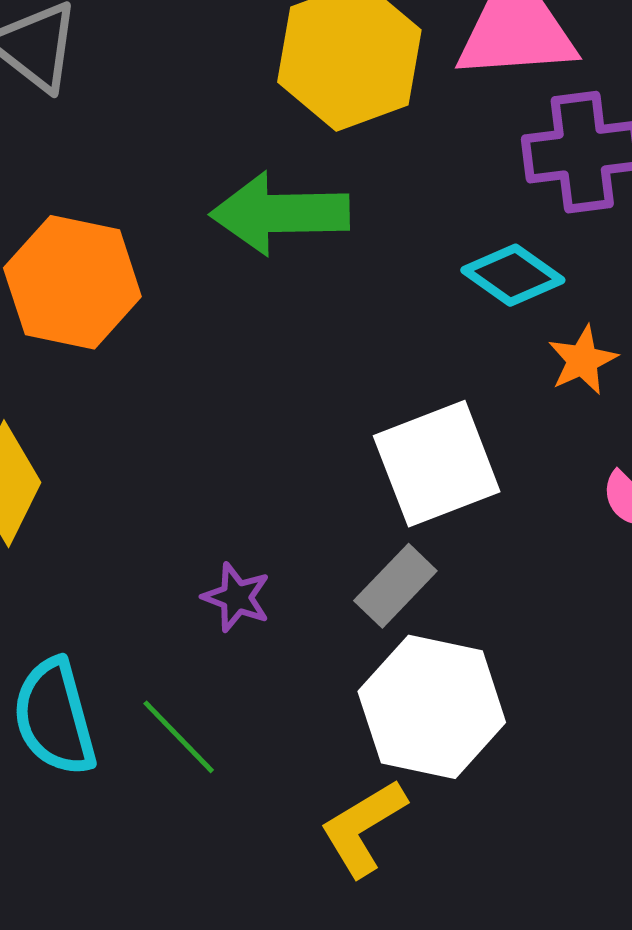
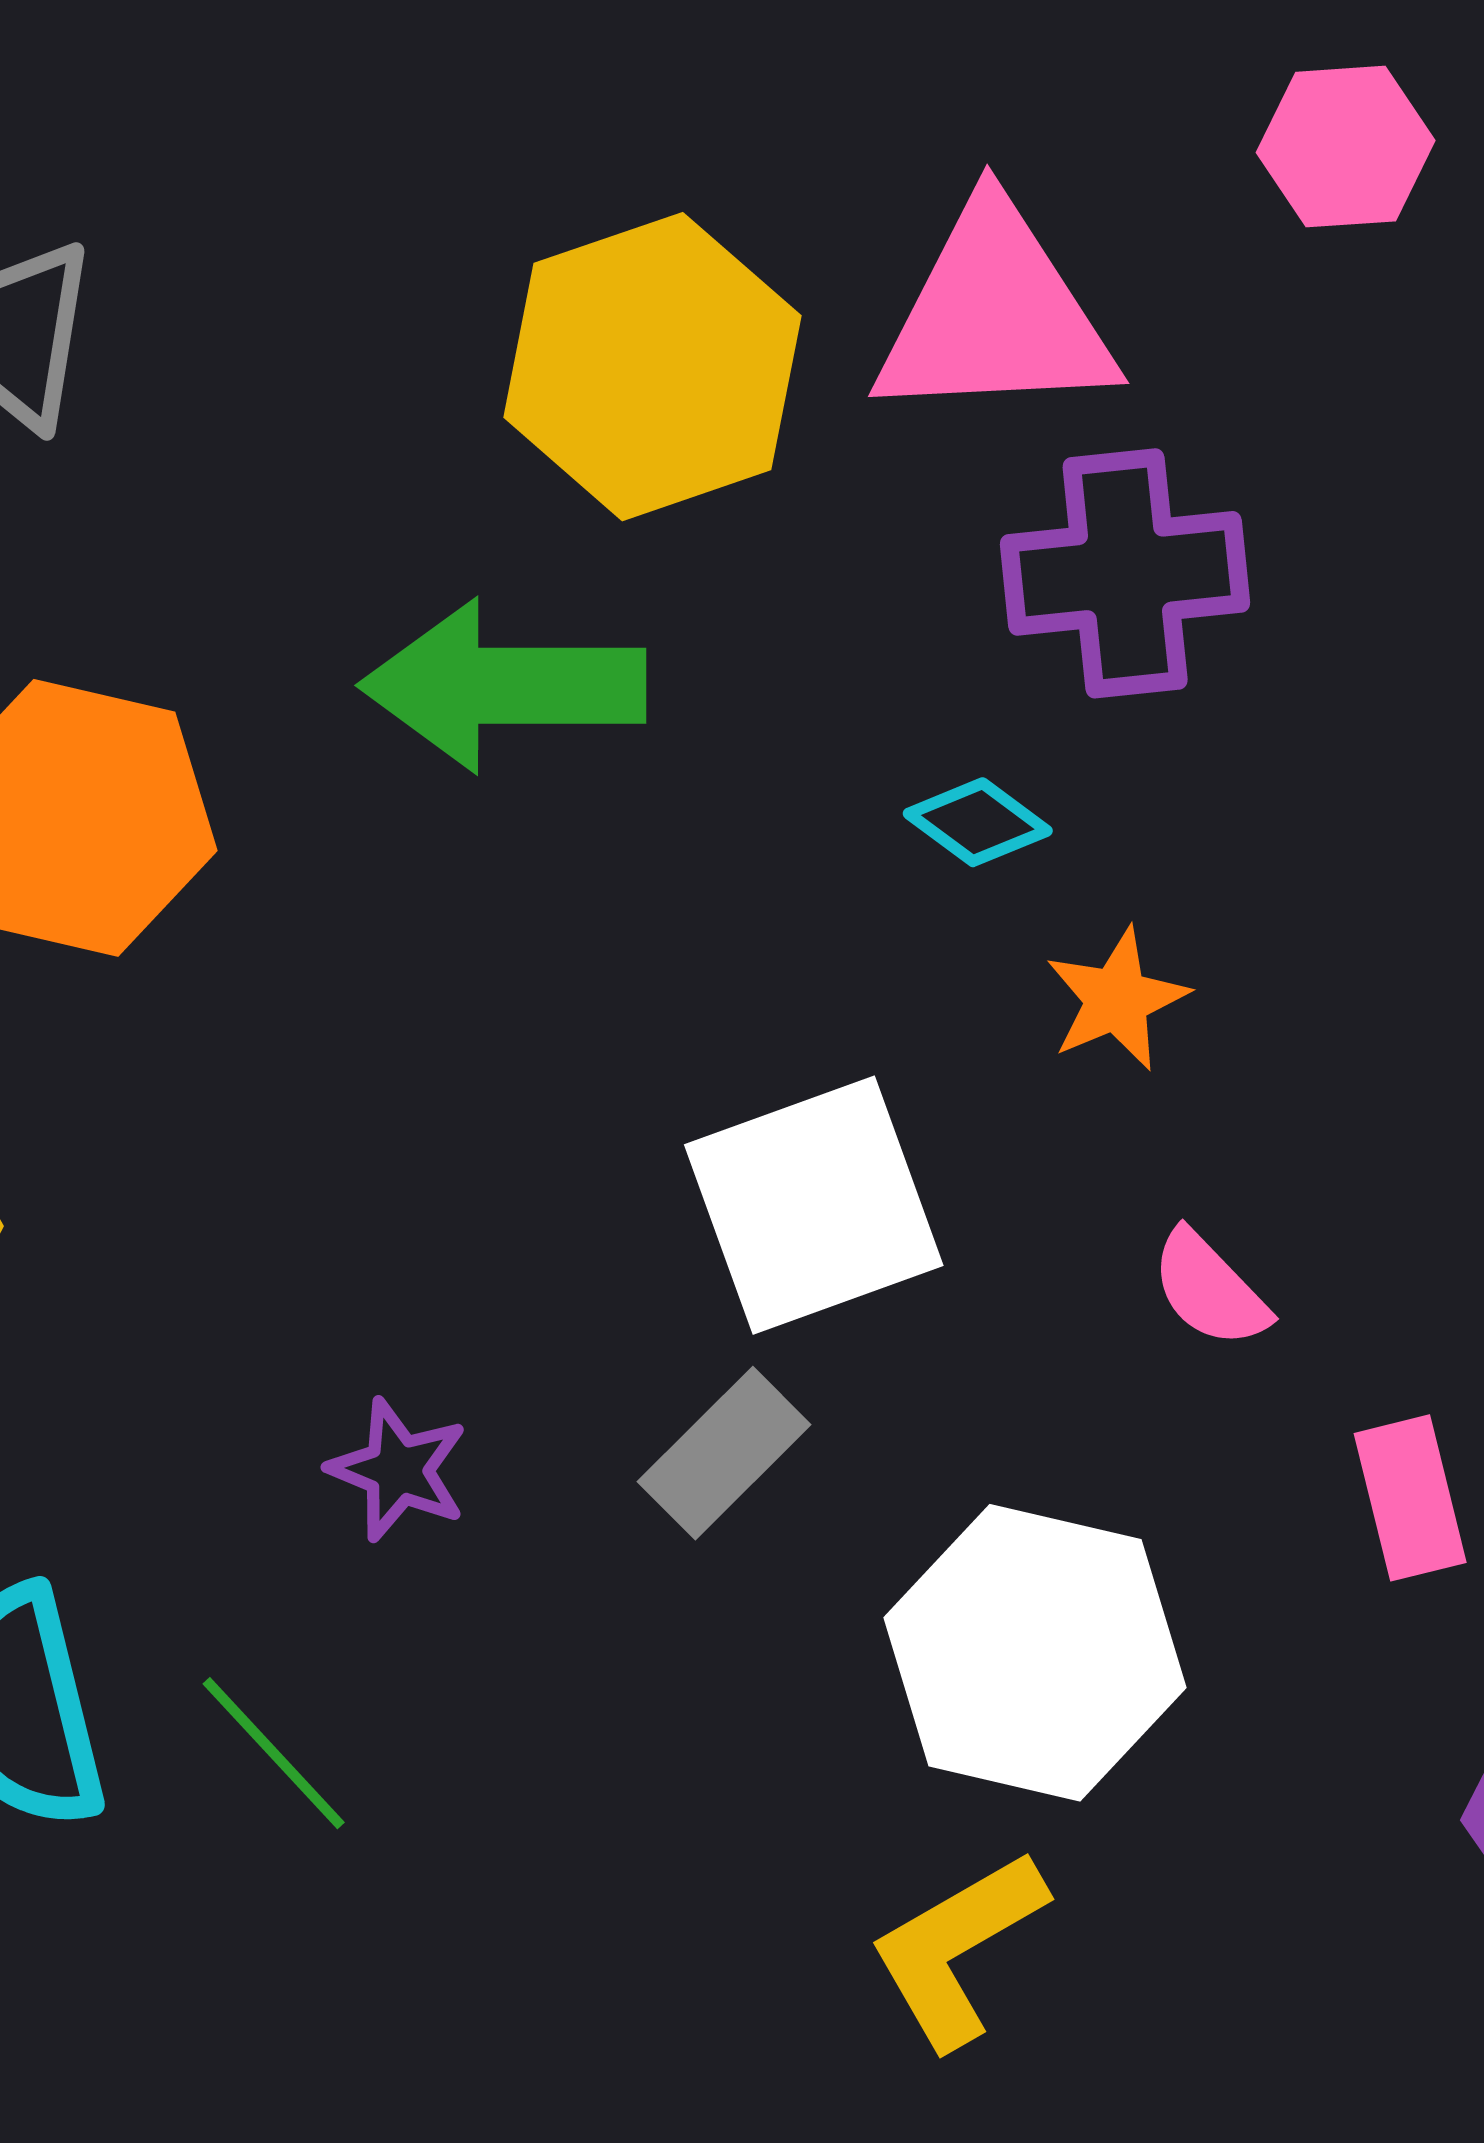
cyan diamond: (513, 275) -> (978, 822), size x0.7
white hexagon: (432, 707) -> (1035, 1653), moved
yellow L-shape: (363, 828) -> (957, 1949), moved

